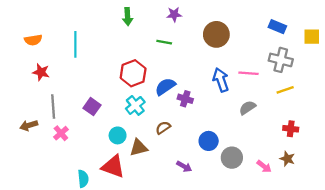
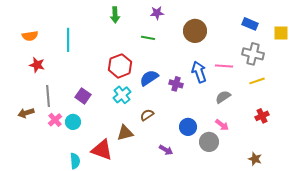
purple cross: (185, 99) -> (176, 84), moved
red cross: (291, 129) -> (262, 116), turned -32
cyan circle: (118, 135) -> (73, 122), moved
brown star: (287, 159) -> (255, 159), moved
pink arrow: (264, 166) -> (222, 125), moved

